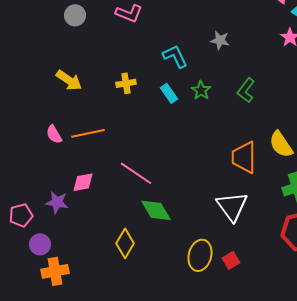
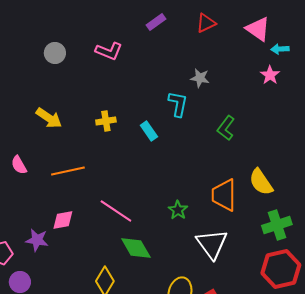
cyan L-shape: (175, 56) -> (178, 104), moved, turned 36
green star: (201, 90) -> (178, 210), moved
pink semicircle: (54, 134) -> (19, 165), moved

